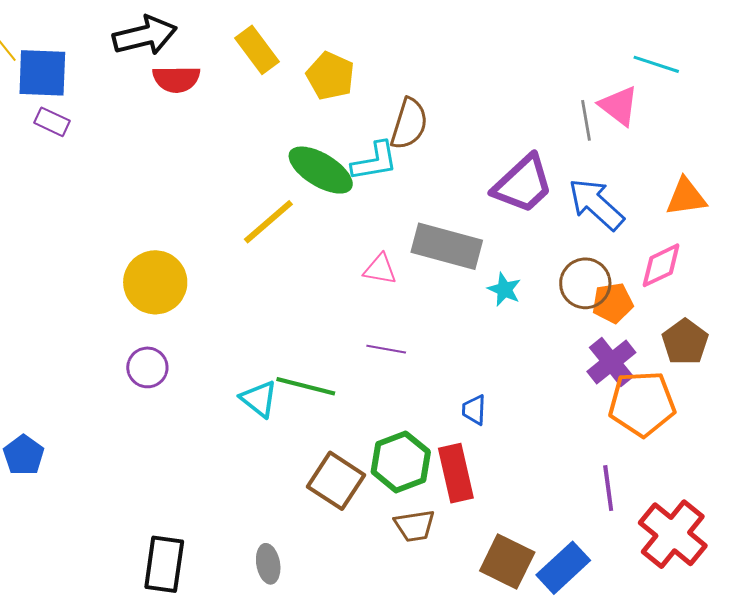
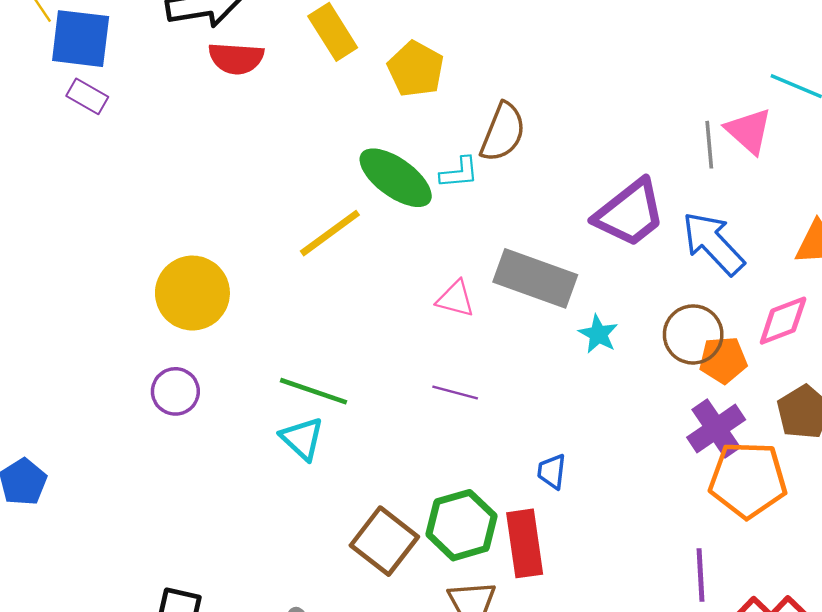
cyan L-shape: (375, 161) -> (459, 173), size x0.7
green line: (306, 386) -> (314, 391), moved

